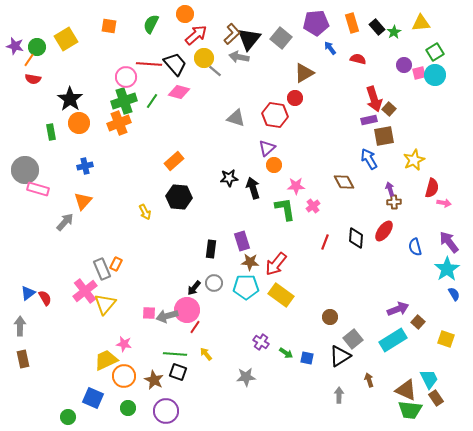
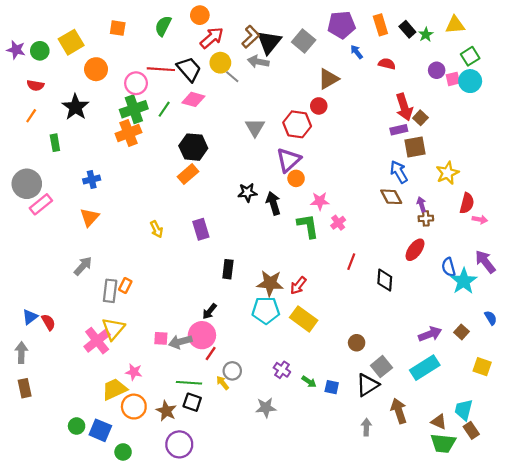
orange line: (29, 60) -> (31, 116), moved
gray triangle: (236, 118) -> (255, 128), turned 42
orange circle: (79, 123) -> (96, 69), moved
purple triangle: (267, 148) -> (288, 160), size x1.4
brown diamond: (344, 182) -> (391, 197), moved
pink rectangle: (38, 189) -> (41, 204), turned -55
black hexagon: (179, 197) -> (193, 147), moved
gray arrow: (65, 222) -> (83, 266), moved
black diamond: (356, 238) -> (385, 280), moved
purple rectangle: (242, 241) -> (201, 229), moved
brown star: (250, 262) -> (270, 283), size x1.4
red arrow: (276, 264) -> (298, 285), size x0.7
gray rectangle: (102, 269) -> (110, 291), turned 30
cyan star: (447, 269) -> (464, 281), moved
gray circle: (214, 283) -> (232, 371), moved
pink cross: (85, 291) -> (97, 341), moved
brown square: (418, 322) -> (461, 332), moved
cyan trapezoid: (429, 379) -> (464, 410), turned -140
brown arrow: (369, 380) -> (399, 411), size x1.6
brown triangle: (406, 390) -> (439, 422), size x0.7
green circle: (128, 408) -> (123, 452), moved
green circle: (68, 417) -> (77, 426), moved

